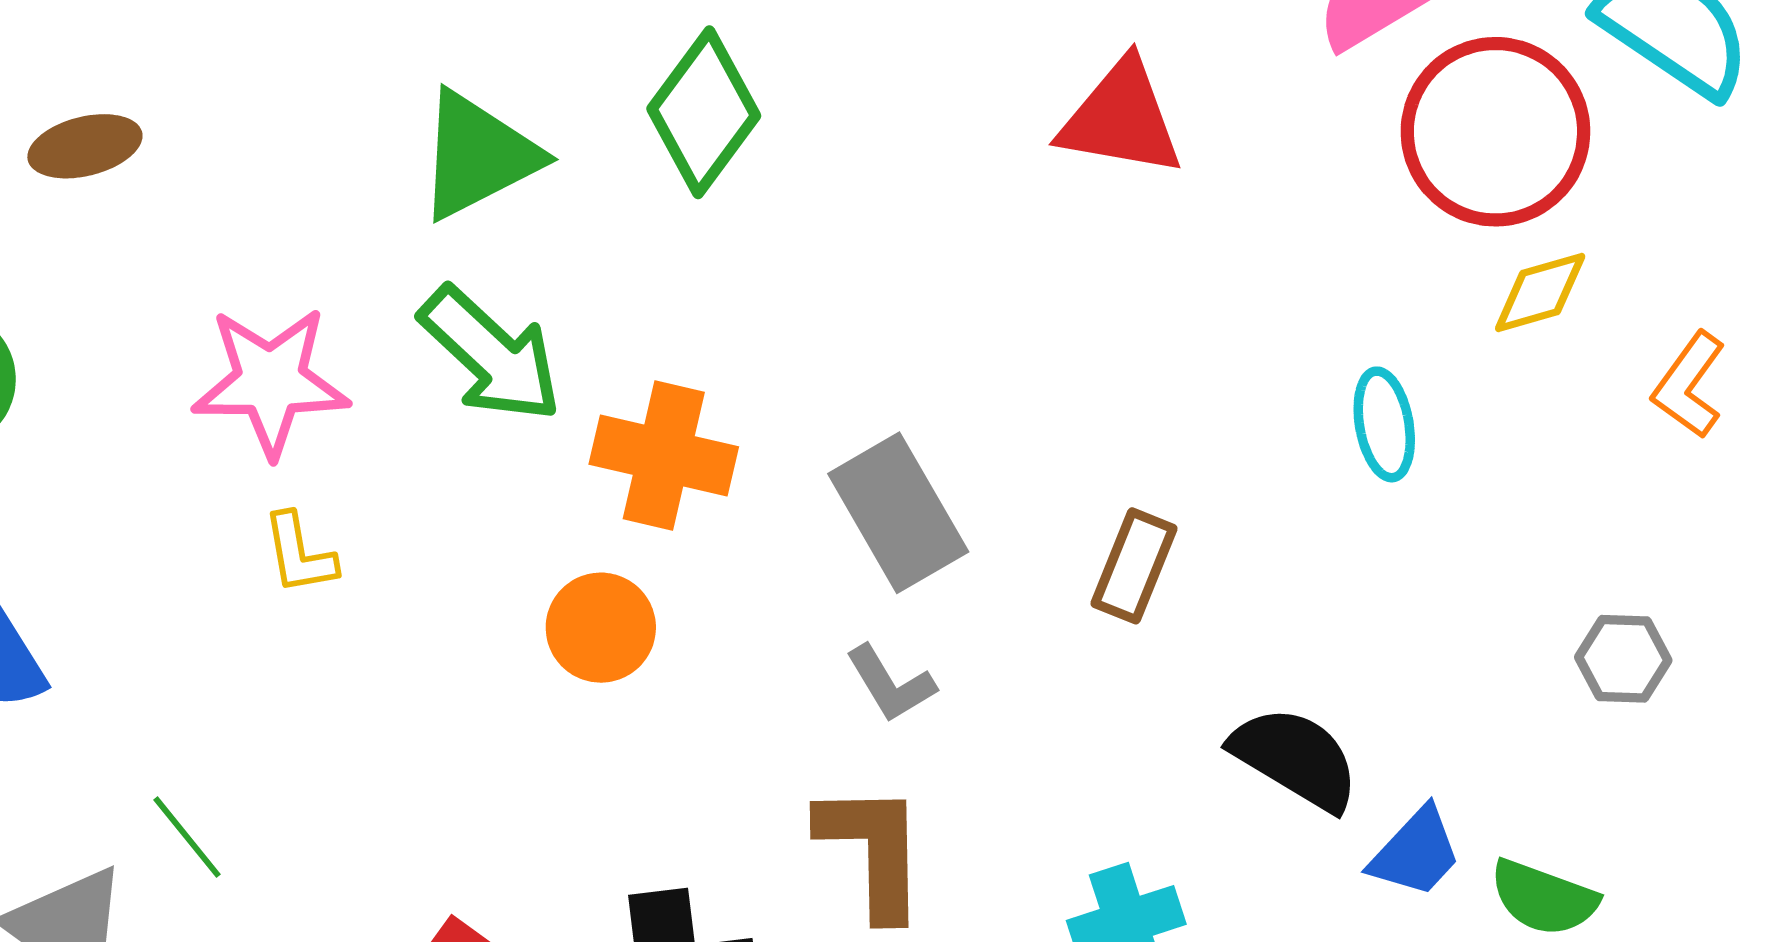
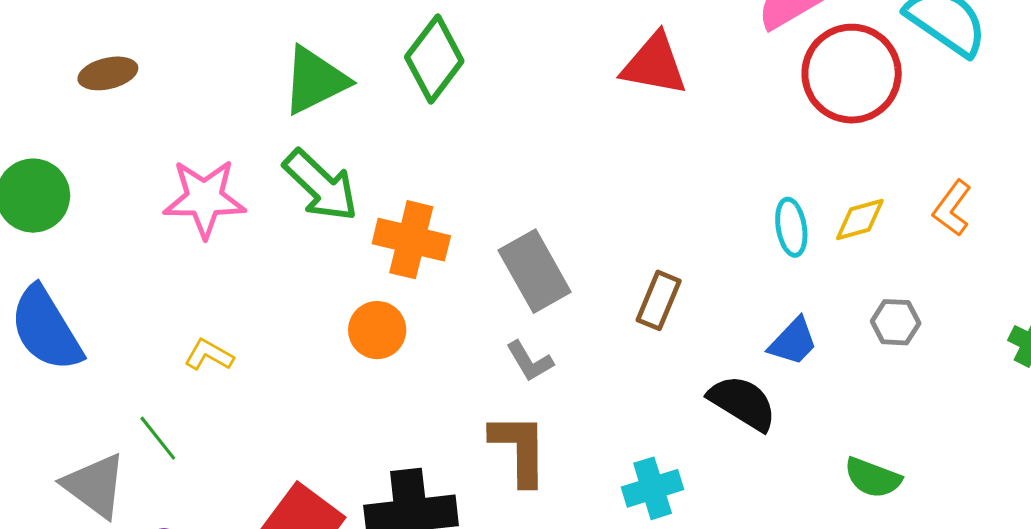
yellow diamond: (1540, 293) -> (860, 220), moved
yellow L-shape: (299, 554) -> (209, 355), moved, turned 129
gray hexagon: (1623, 659) -> (896, 322), moved
blue trapezoid: (1416, 852) -> (793, 342), moved

